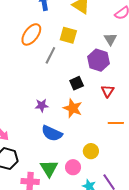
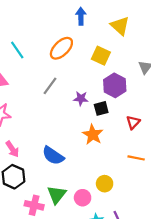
gray line: (50, 55) -> (50, 86), moved
purple hexagon: (98, 60) -> (115, 85), moved
purple star: (42, 105) -> (81, 99), moved
blue semicircle: (52, 133) -> (53, 156), moved

